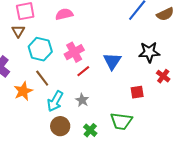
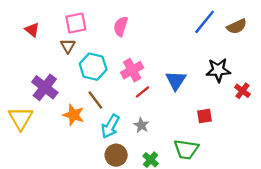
pink semicircle: (64, 14) -> (121, 26), turned -60
red cross: (163, 76) -> (242, 91), moved
orange star: (23, 91) -> (74, 115), turned -30

